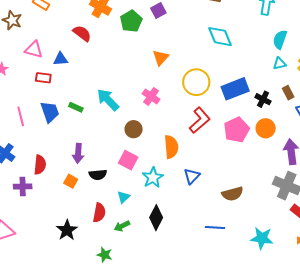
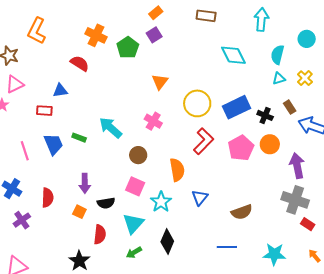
cyan diamond: (220, 37) -> (233, 55), moved
pink triangle: (34, 50) -> (15, 84), moved, turned -36
purple cross: (23, 186) -> (22, 220), moved, turned -30
cyan triangle: (123, 197) -> (133, 223), size x1.6
red semicircle: (99, 213) -> (100, 234), moved

